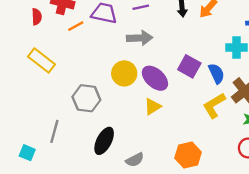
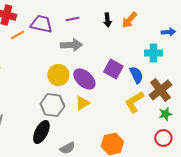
gray hexagon: (86, 98) -> (52, 105), moved

